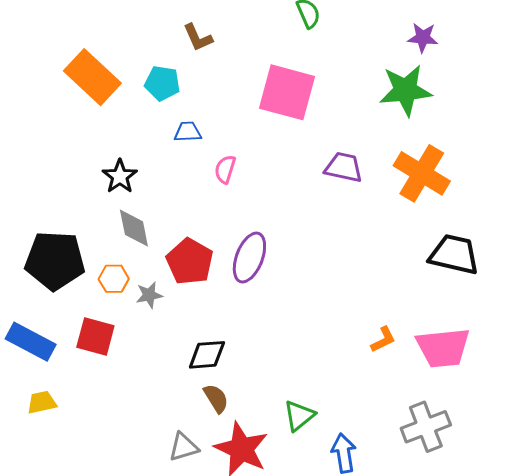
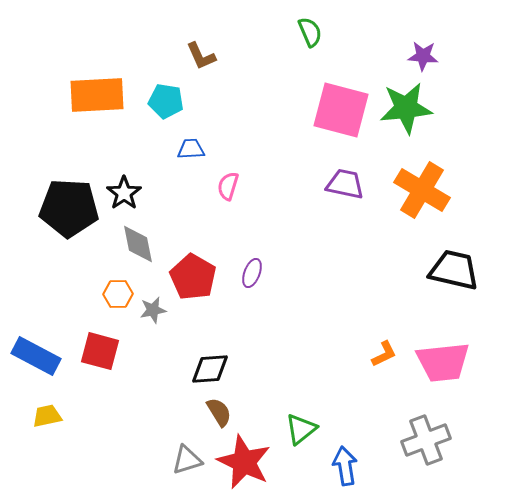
orange rectangle: (92, 77) -> (97, 95), turned -46
pink square: (287, 92) -> (341, 110), moved
purple ellipse: (249, 257) -> (252, 273), size x0.6
black pentagon: (55, 261) -> (69, 208), moved

